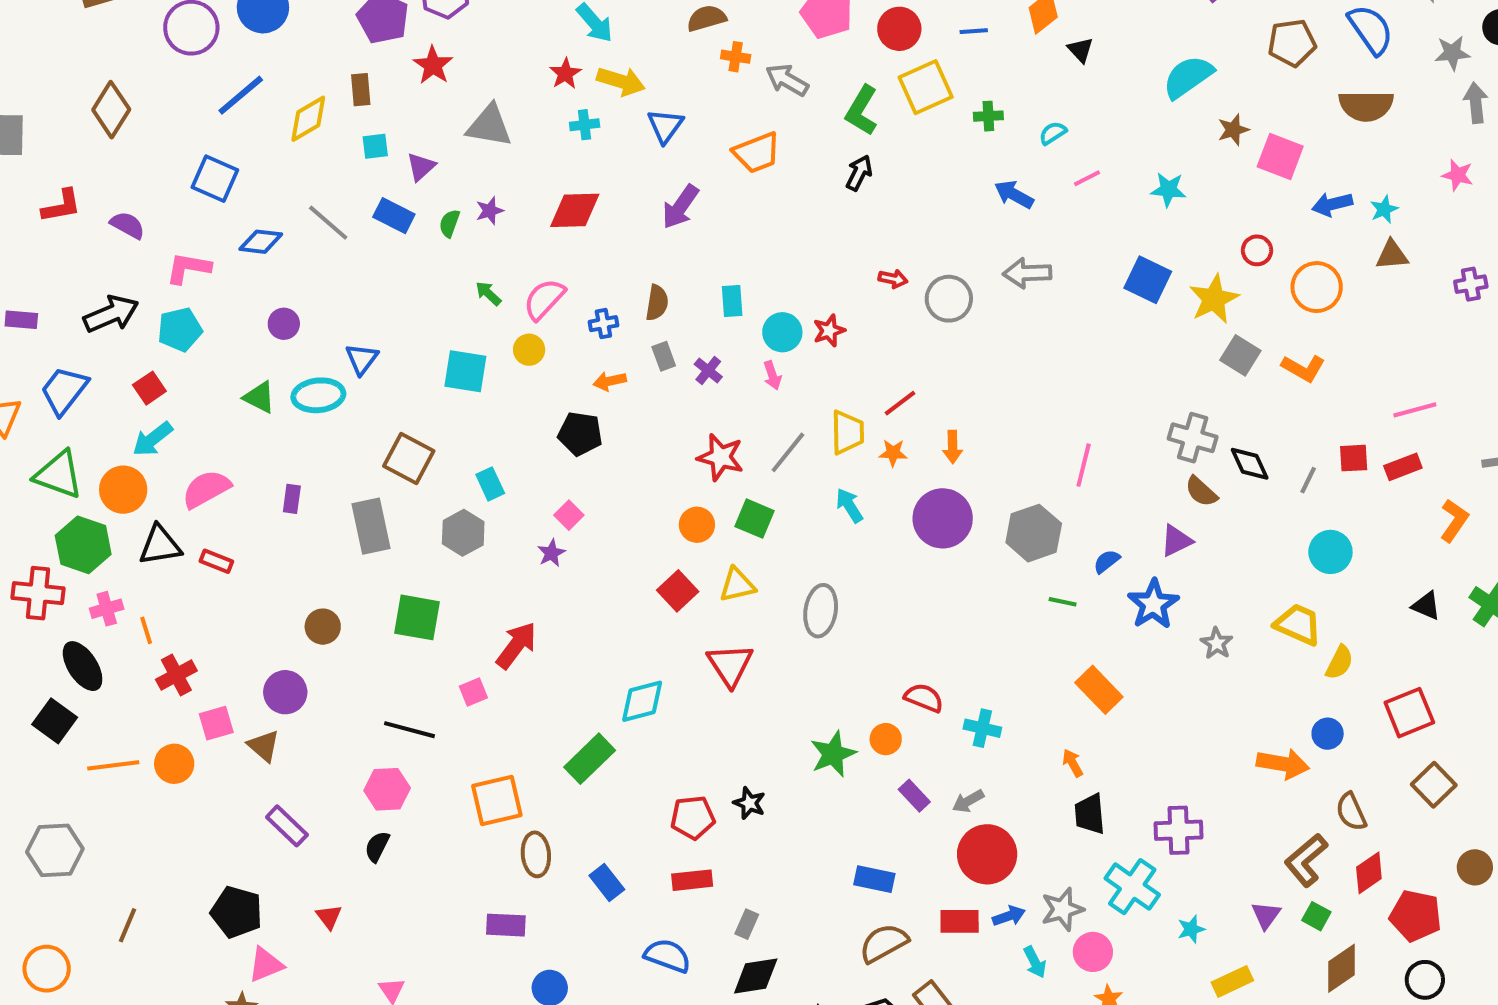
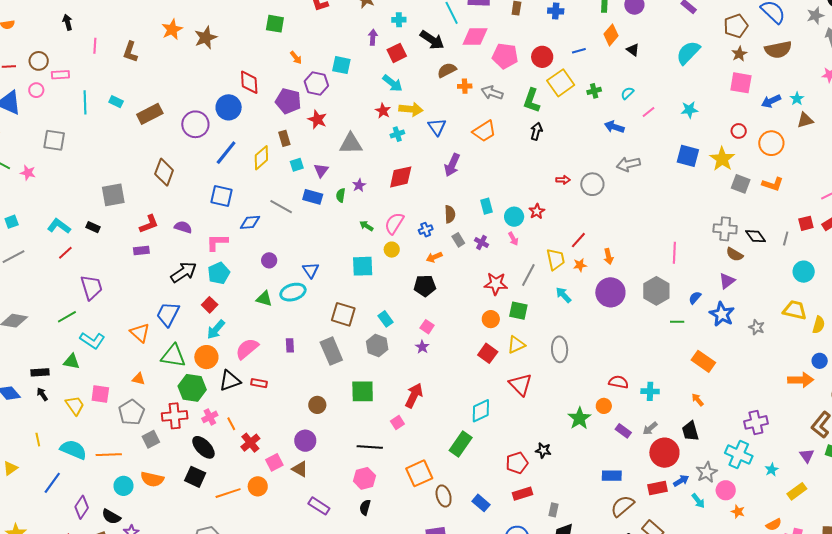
brown star: (1233, 130) -> (739, 54), moved
purple rectangle: (21, 320) -> (141, 250), moved
black trapezoid: (1090, 814) -> (690, 431), moved

